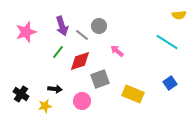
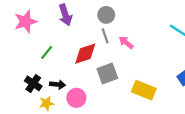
gray line: (82, 35) -> (105, 36), moved, turned 32
green line: (58, 52) -> (47, 52), moved
black cross: (21, 94) -> (33, 83), moved
pink circle: (82, 101) -> (76, 98), moved

